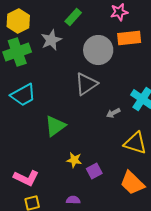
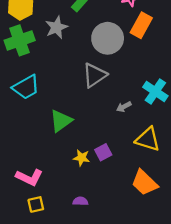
orange rectangle: (129, 38) -> (141, 25), turned -55
purple square: (94, 171) -> (103, 152), moved

